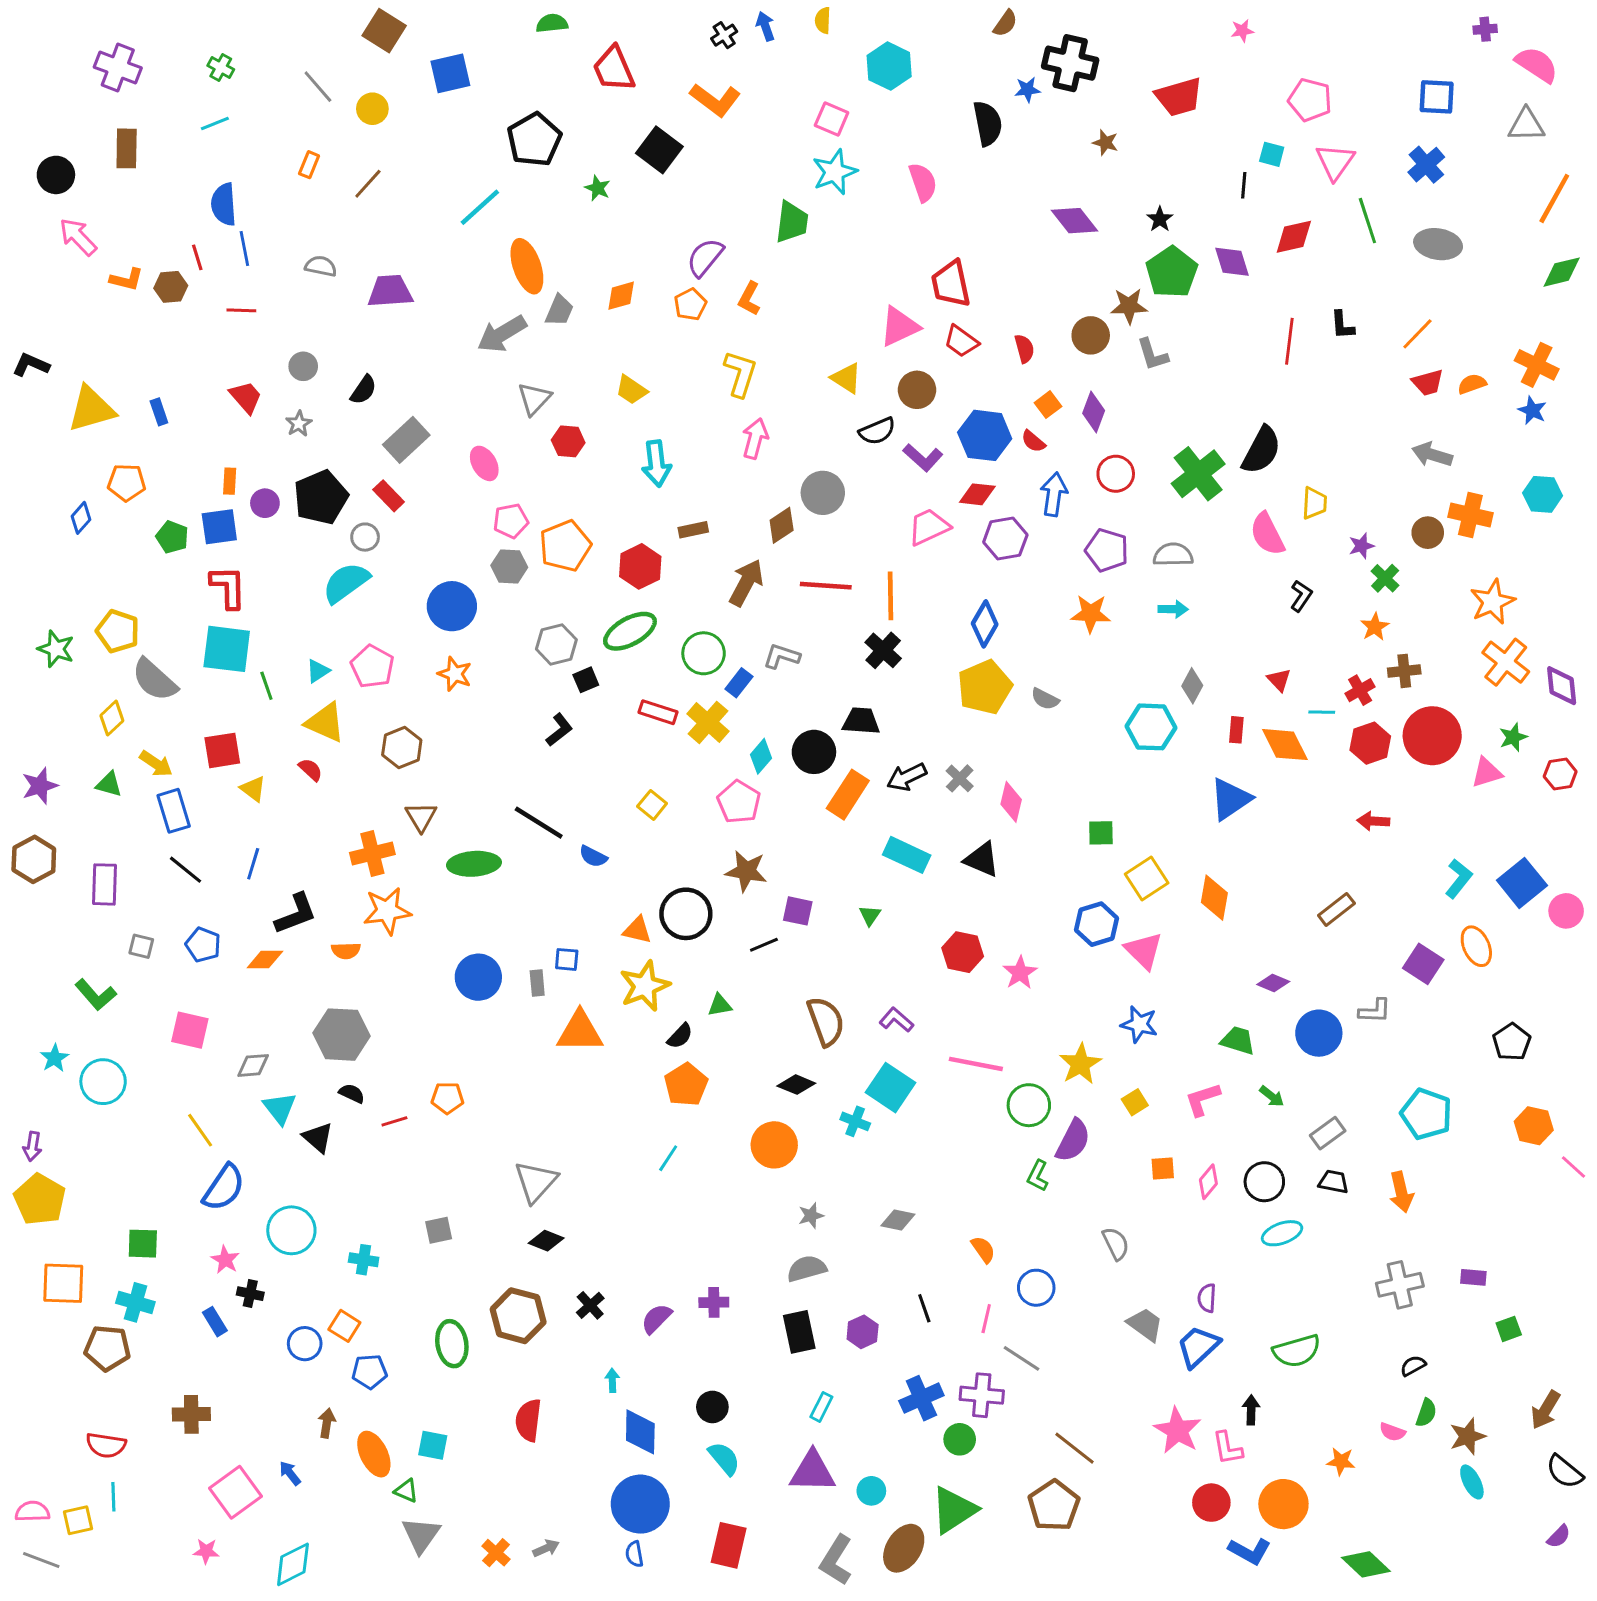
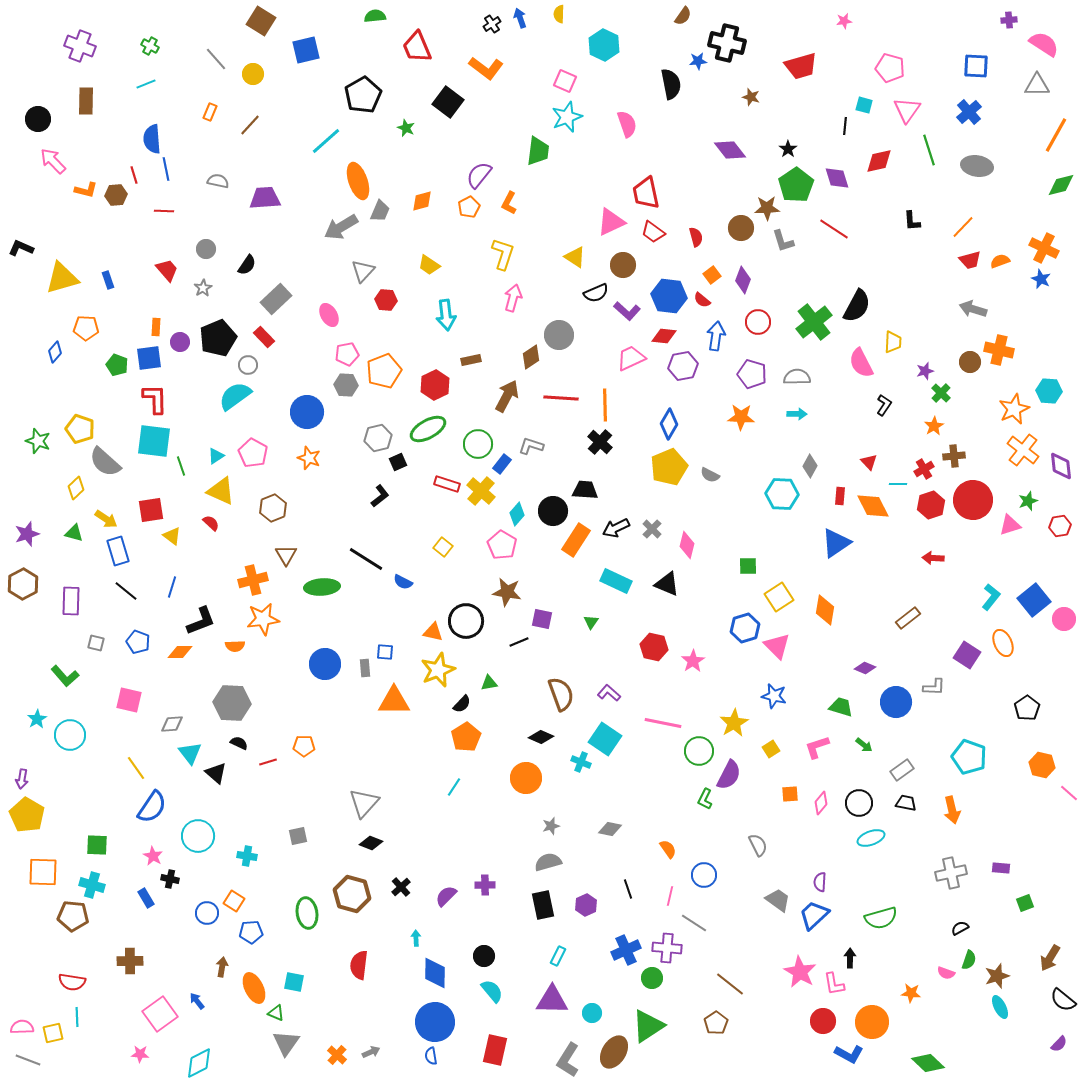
red line: (1289, 341) -> (834, 229), moved, turned -64
cyan hexagon: (1543, 494) -> (1049, 391), moved
brown pentagon: (1054, 1506) -> (716, 1023), size x0.7

